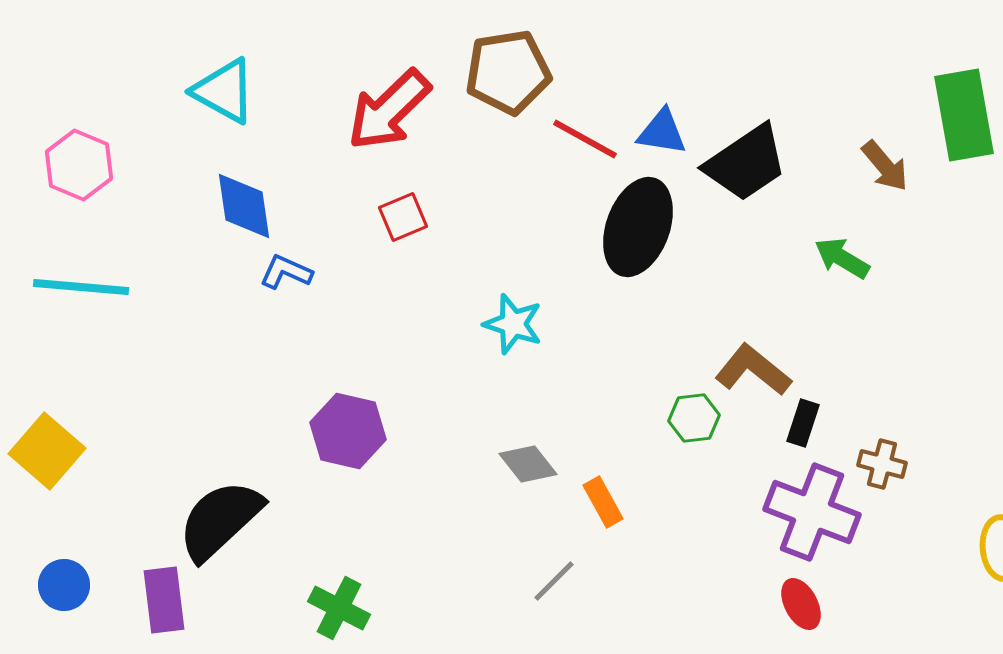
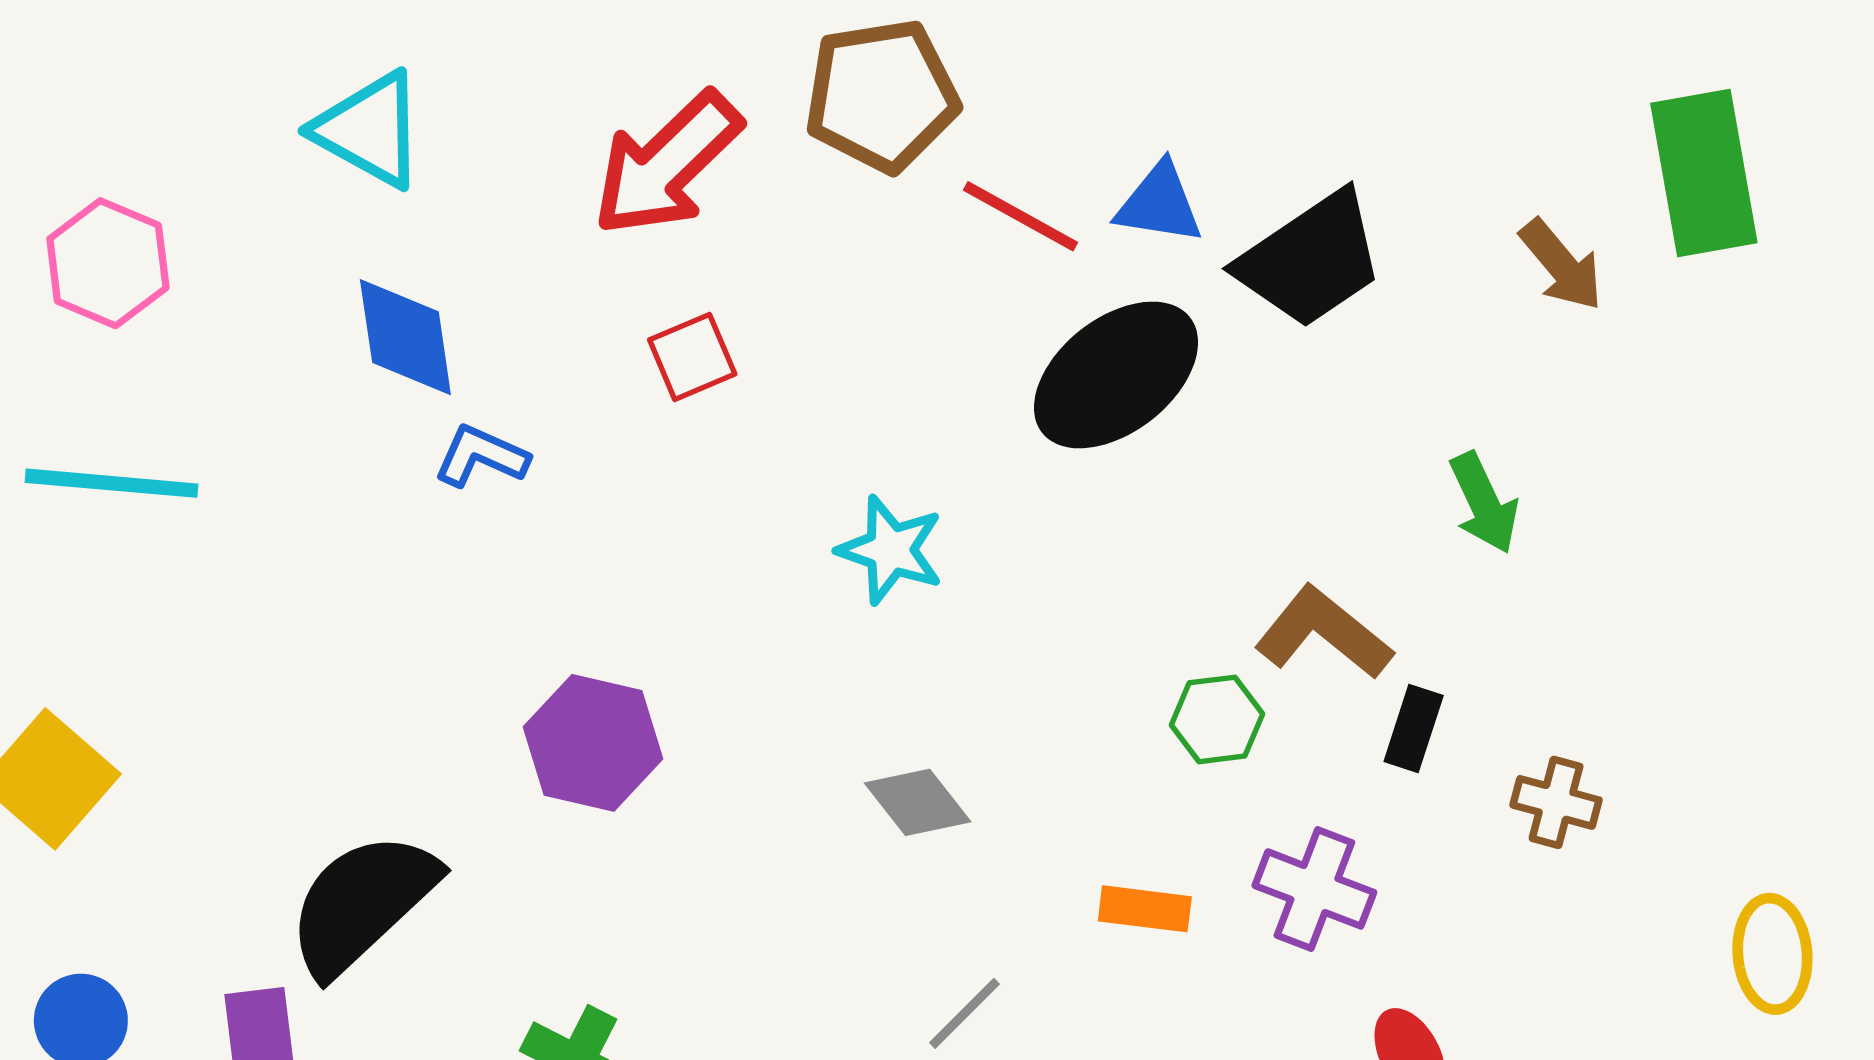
black ellipse: (638, 227) -> (1116, 375), turned 32
green arrow: (842, 258) -> (1484, 503), moved, turned -146
orange rectangle: (603, 502) -> (1145, 909), moved, turned -54
purple cross: (812, 512) -> (1314, 889), moved, size x0.7

